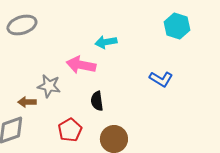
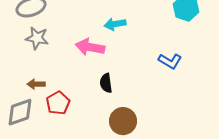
gray star: (49, 86) -> (37, 38), moved
red pentagon: (70, 130) -> (58, 103), moved

